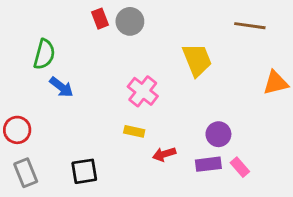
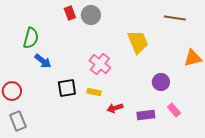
purple circle: (218, 134) -> (161, 82), moved
pink rectangle: (240, 167) -> (174, 110), moved
black square: (84, 171) -> (67, 88), moved

